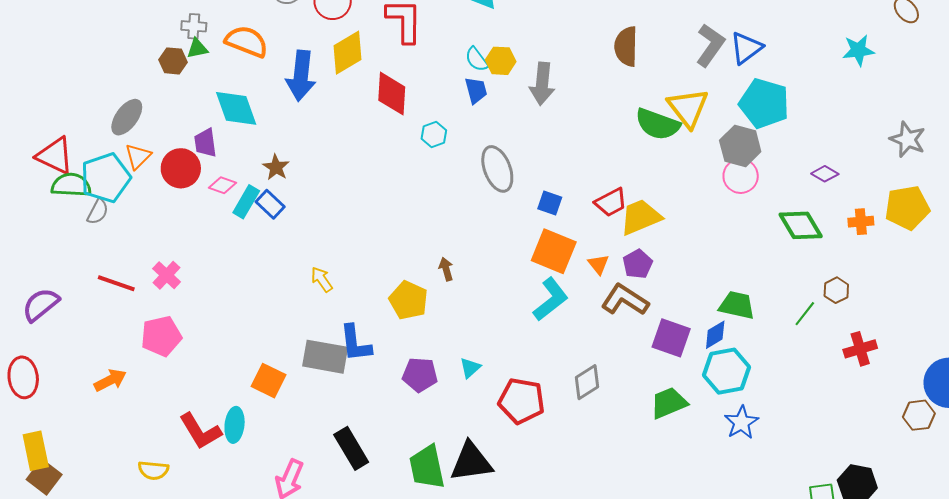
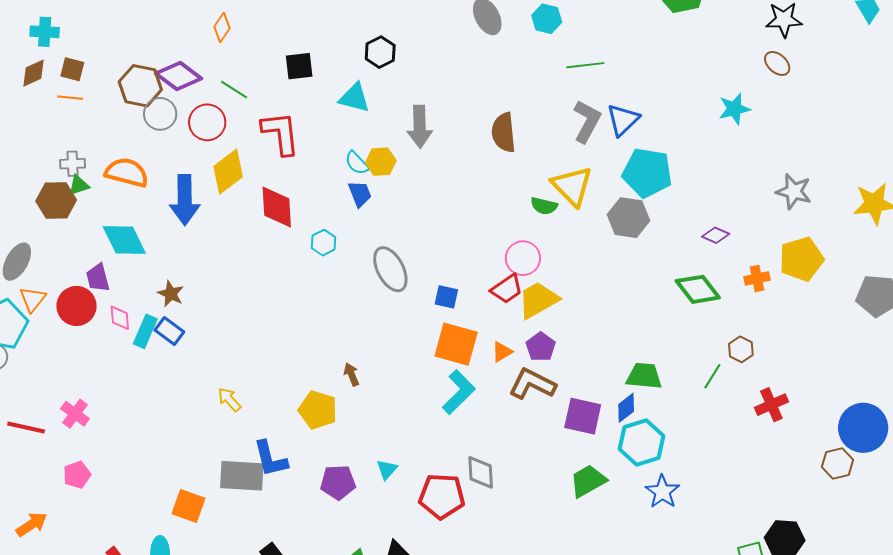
brown hexagon: (173, 61) -> (56, 200), size x1.4
gray arrow: (542, 84) -> (420, 127), moved
green semicircle: (658, 124) -> (544, 206), size x0.6
pink circle: (741, 176) -> (523, 258), moved
pink diamond: (223, 185) -> (120, 318), turned 72
orange triangle: (599, 264) -> (502, 352), turned 45
pink pentagon: (161, 336) -> (77, 475), size x0.7
gray diamond: (587, 382) -> (481, 472), moved, turned -54

